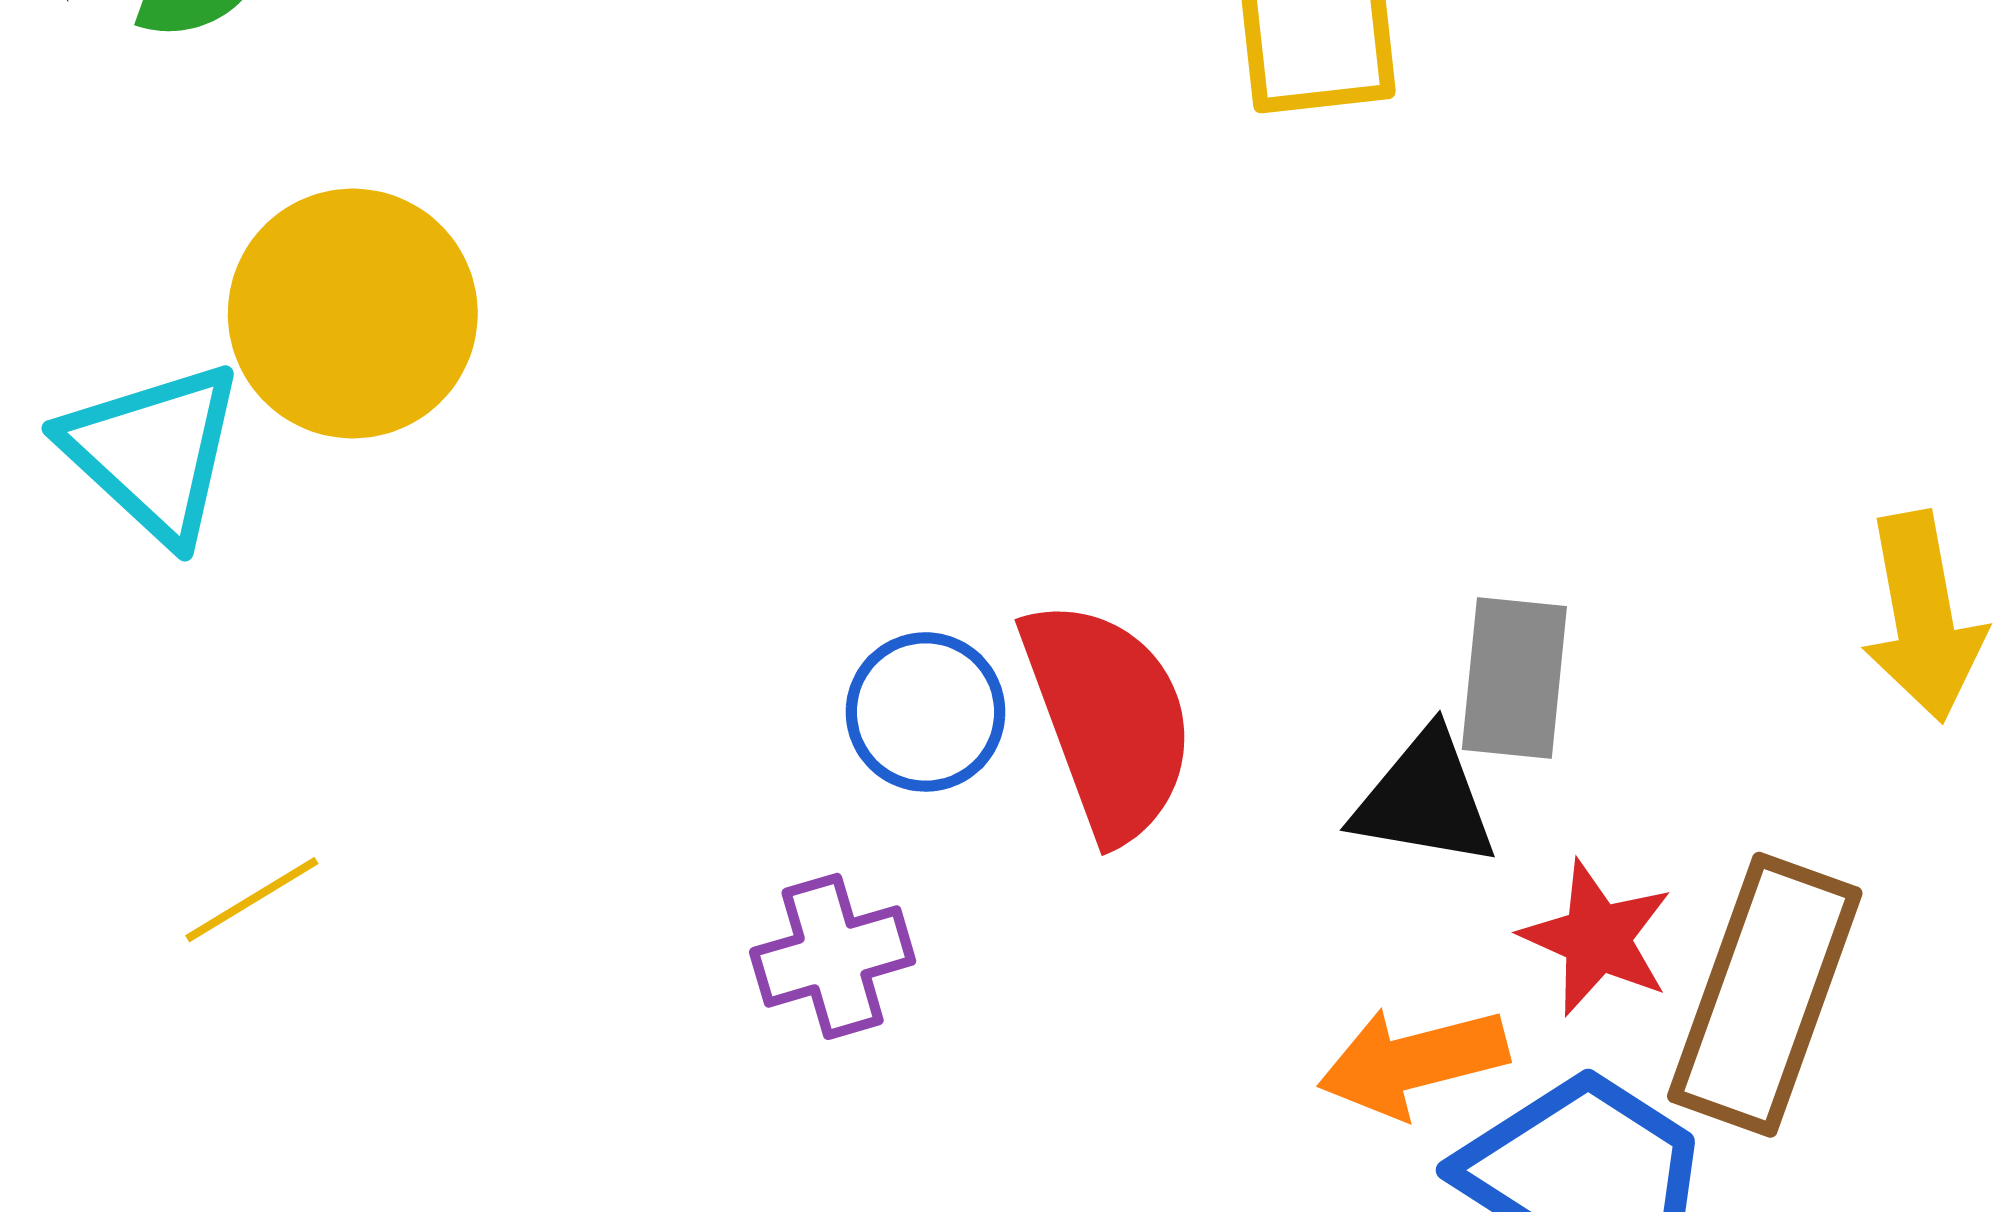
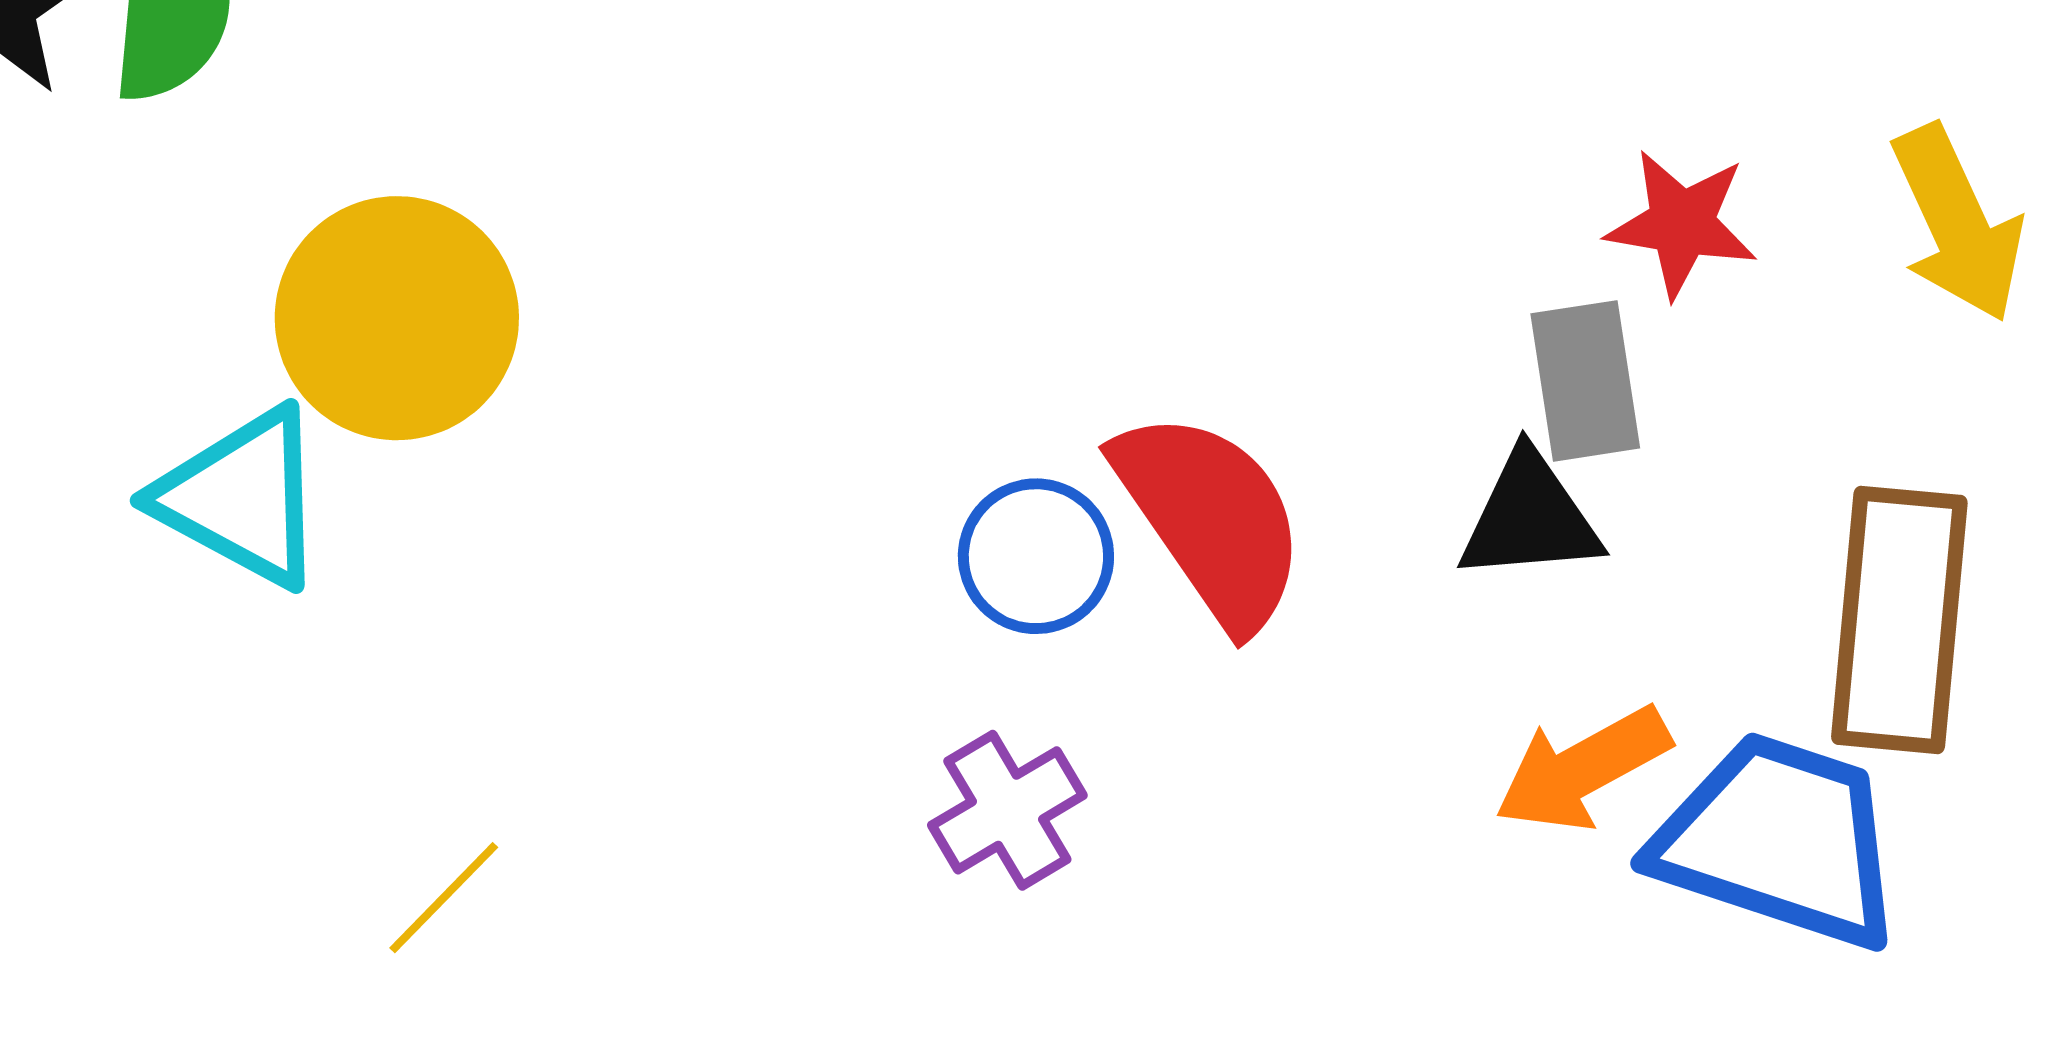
red star: (1597, 938) -> (1682, 224), moved

